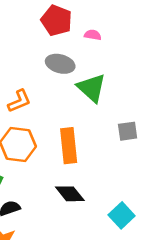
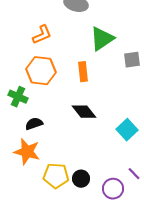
green triangle: (91, 88) -> (102, 39), moved, turned 44
orange rectangle: (69, 146) -> (83, 72), size x0.7

